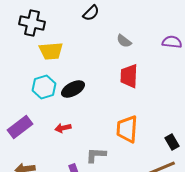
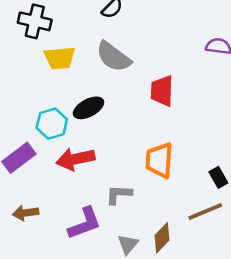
gray semicircle: (124, 41) -> (113, 57), moved, size x1.8
cyan hexagon: (44, 87) -> (52, 124), moved
red arrow: (63, 128) -> (75, 159), size x1.8

